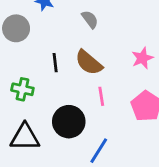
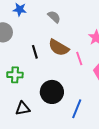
pink line: (101, 96) -> (79, 59), moved
black triangle: (25, 137) -> (23, 108), size x0.7

